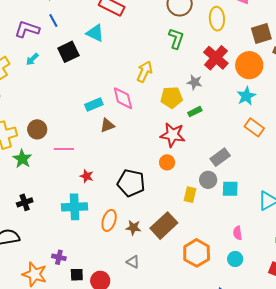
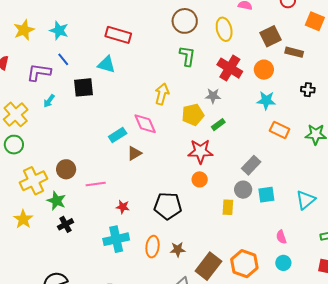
black square: (68, 52) -> (84, 87), turned 30
orange circle: (249, 65) -> (264, 70), size x0.7
cyan star: (246, 96) -> (266, 100), turned -30
black cross: (25, 202) -> (65, 224), moved
brown rectangle: (164, 226) -> (208, 266), moved

